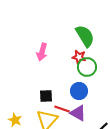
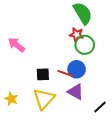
pink arrow: (42, 52) -> (16, 45), moved, turned 114
red line: (62, 109) -> (65, 73), moved

